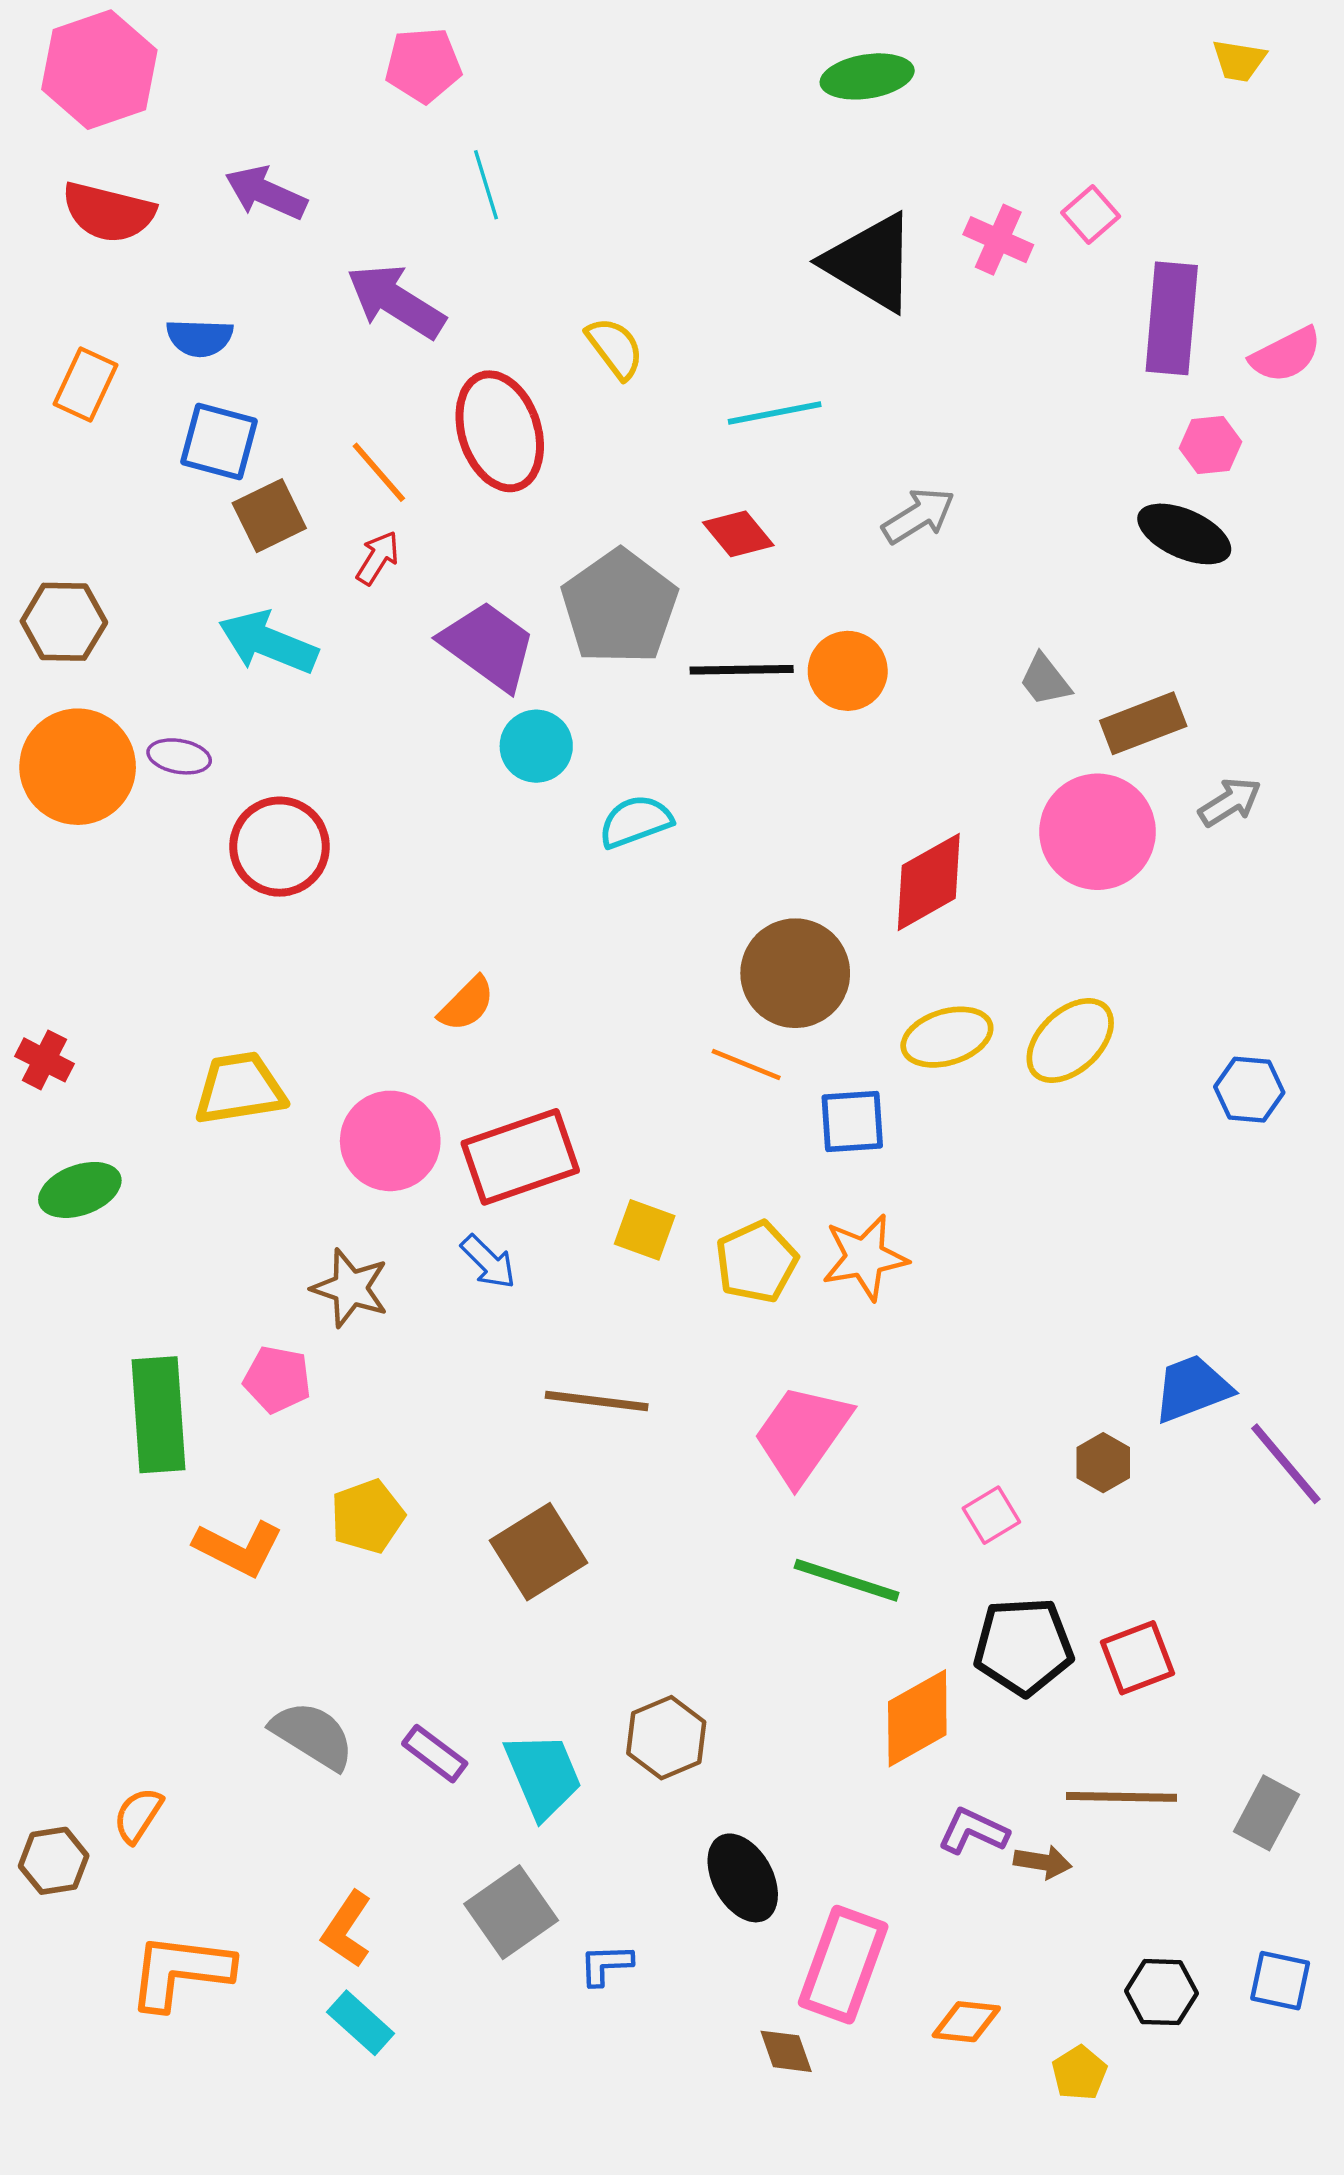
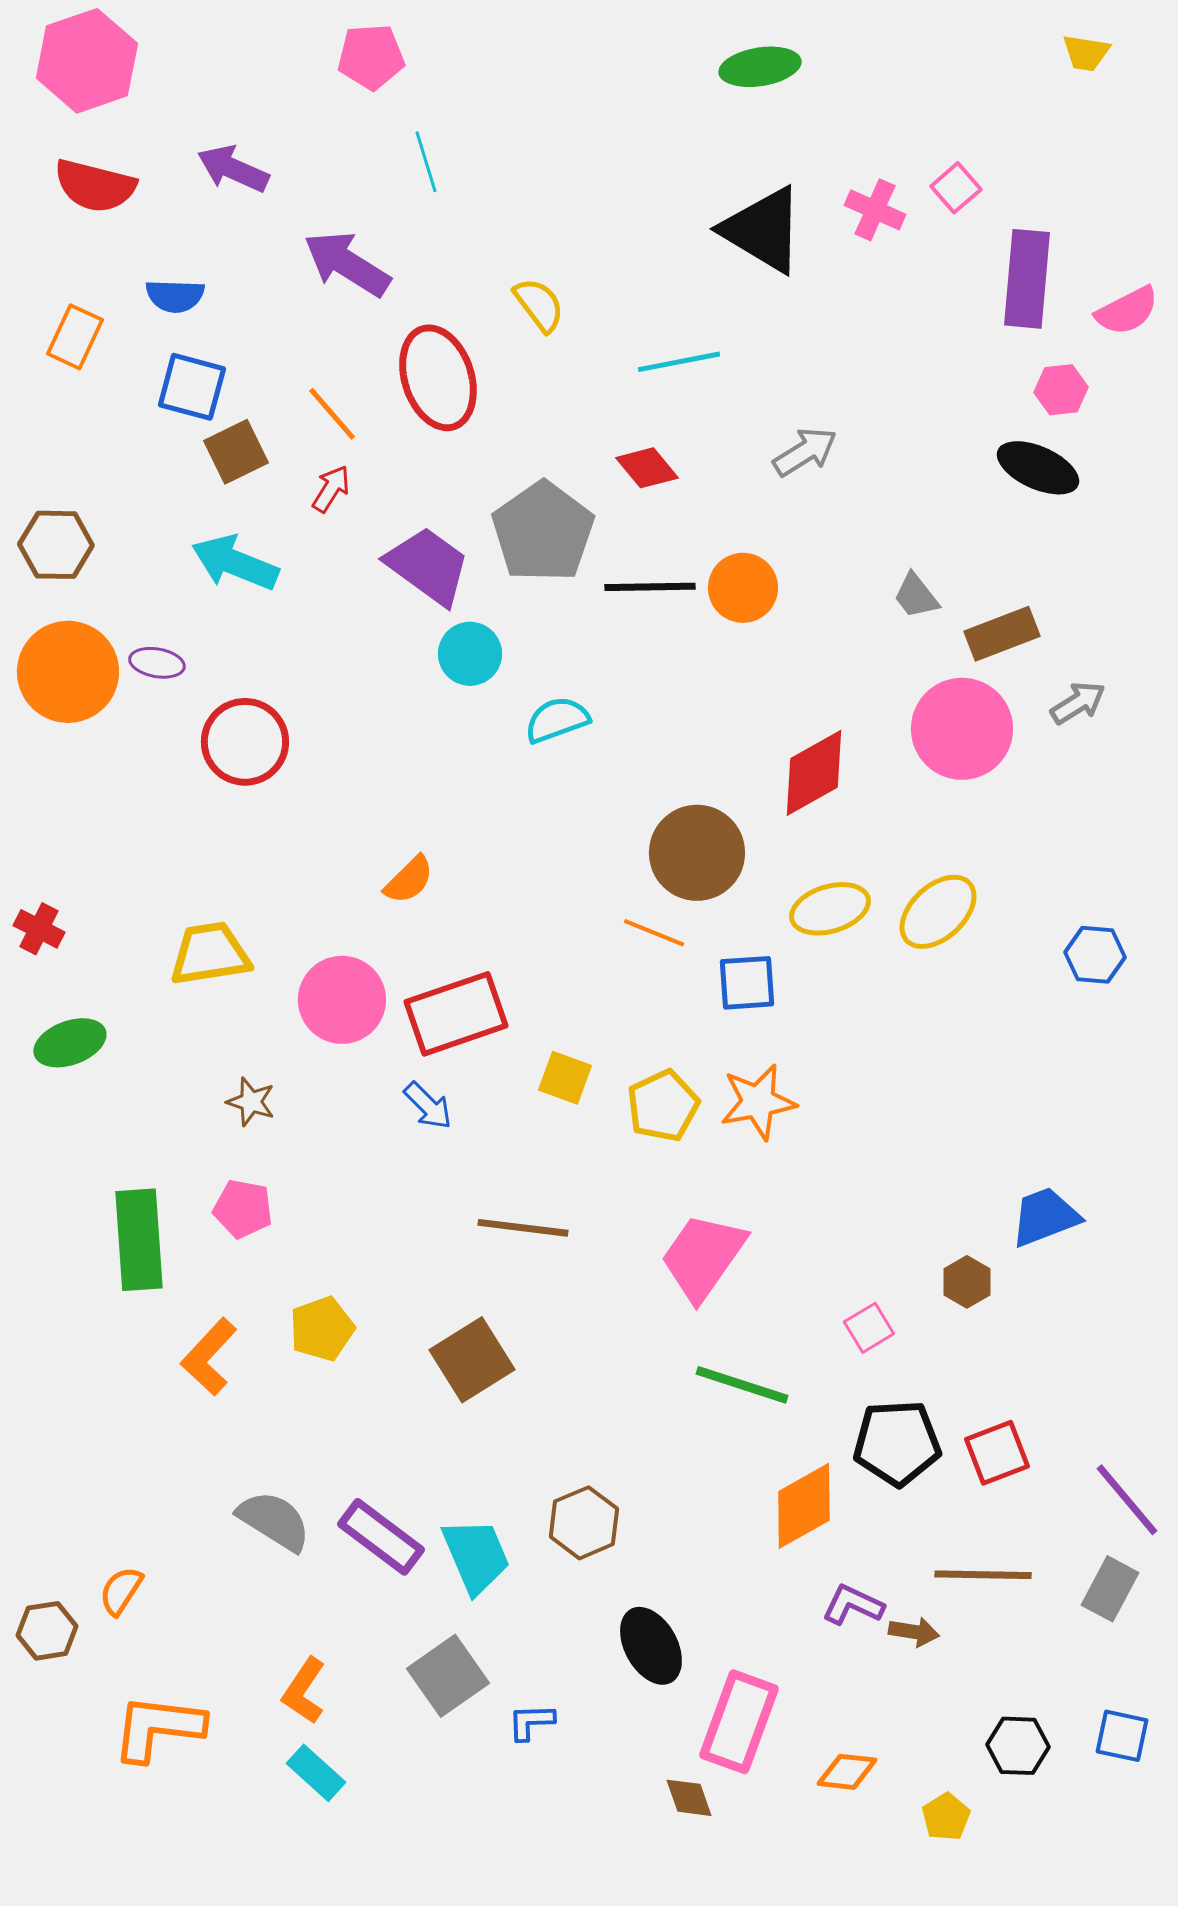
brown star: (350, 1288) -> (251, 1102), moved, size x0.7
purple line: (1286, 1464) -> (1127, 1500), moved
orange L-shape: (238, 1548) -> (209, 1357), turned 106
purple rectangle: (435, 1754) -> (381, 1537), size x1.5

